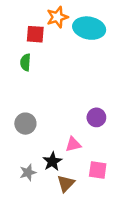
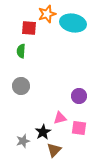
gray circle: (25, 124) -> (21, 86), moved
pink square: (98, 170) -> (79, 128), moved

